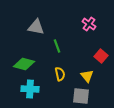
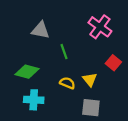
pink cross: (89, 24) -> (100, 27), size x1.5
yellow semicircle: (60, 74) -> (67, 83), turned -56
yellow triangle: (87, 76) -> (90, 80), moved

